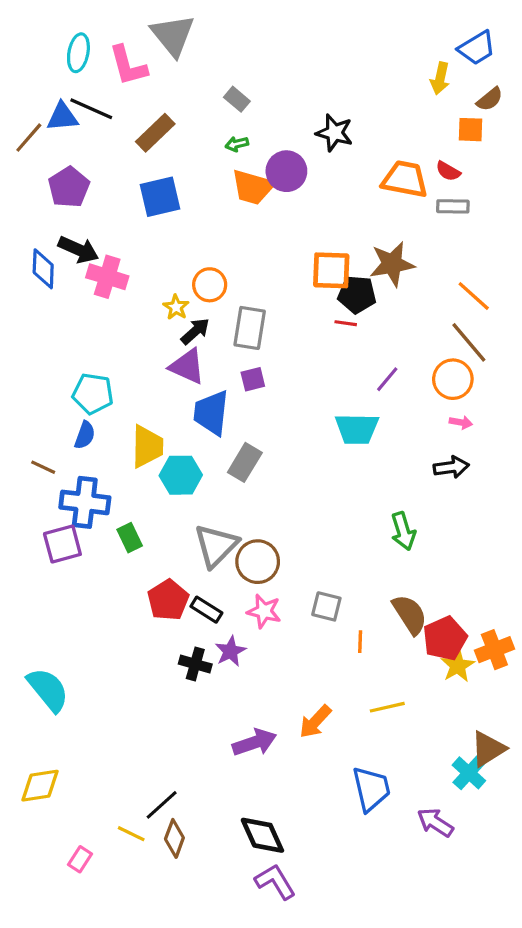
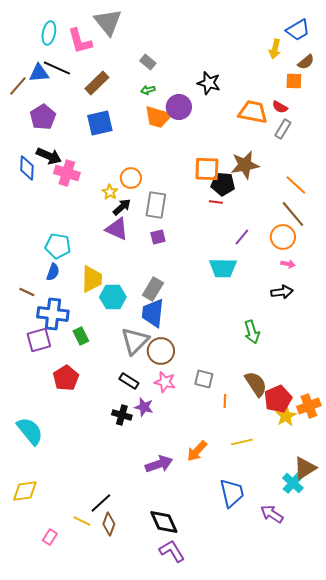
gray rectangle: (453, 206) -> (283, 129), turned -60
blue trapezoid: (211, 413) -> (153, 313), moved
red pentagon: (168, 600) -> (66, 378), moved
purple star: (230, 651) -> (144, 407), turned -30

